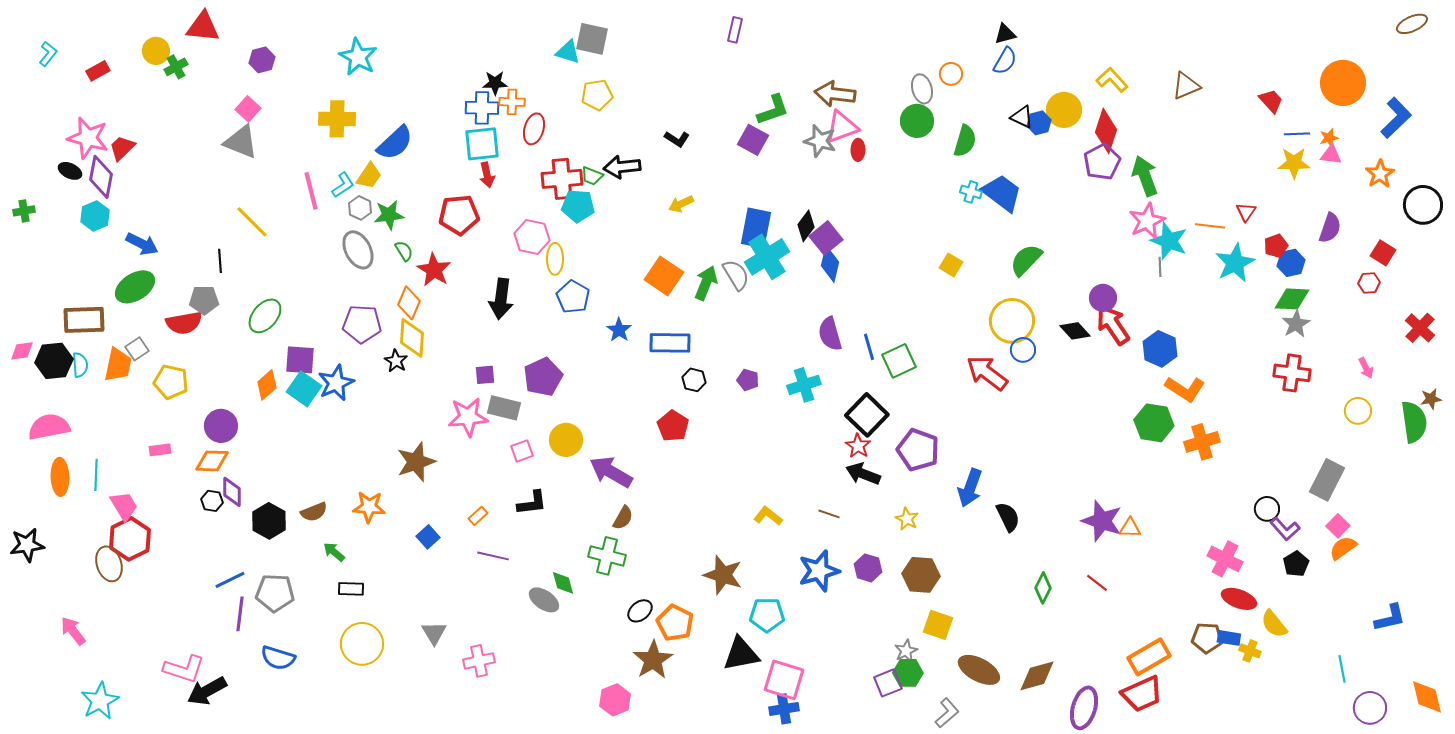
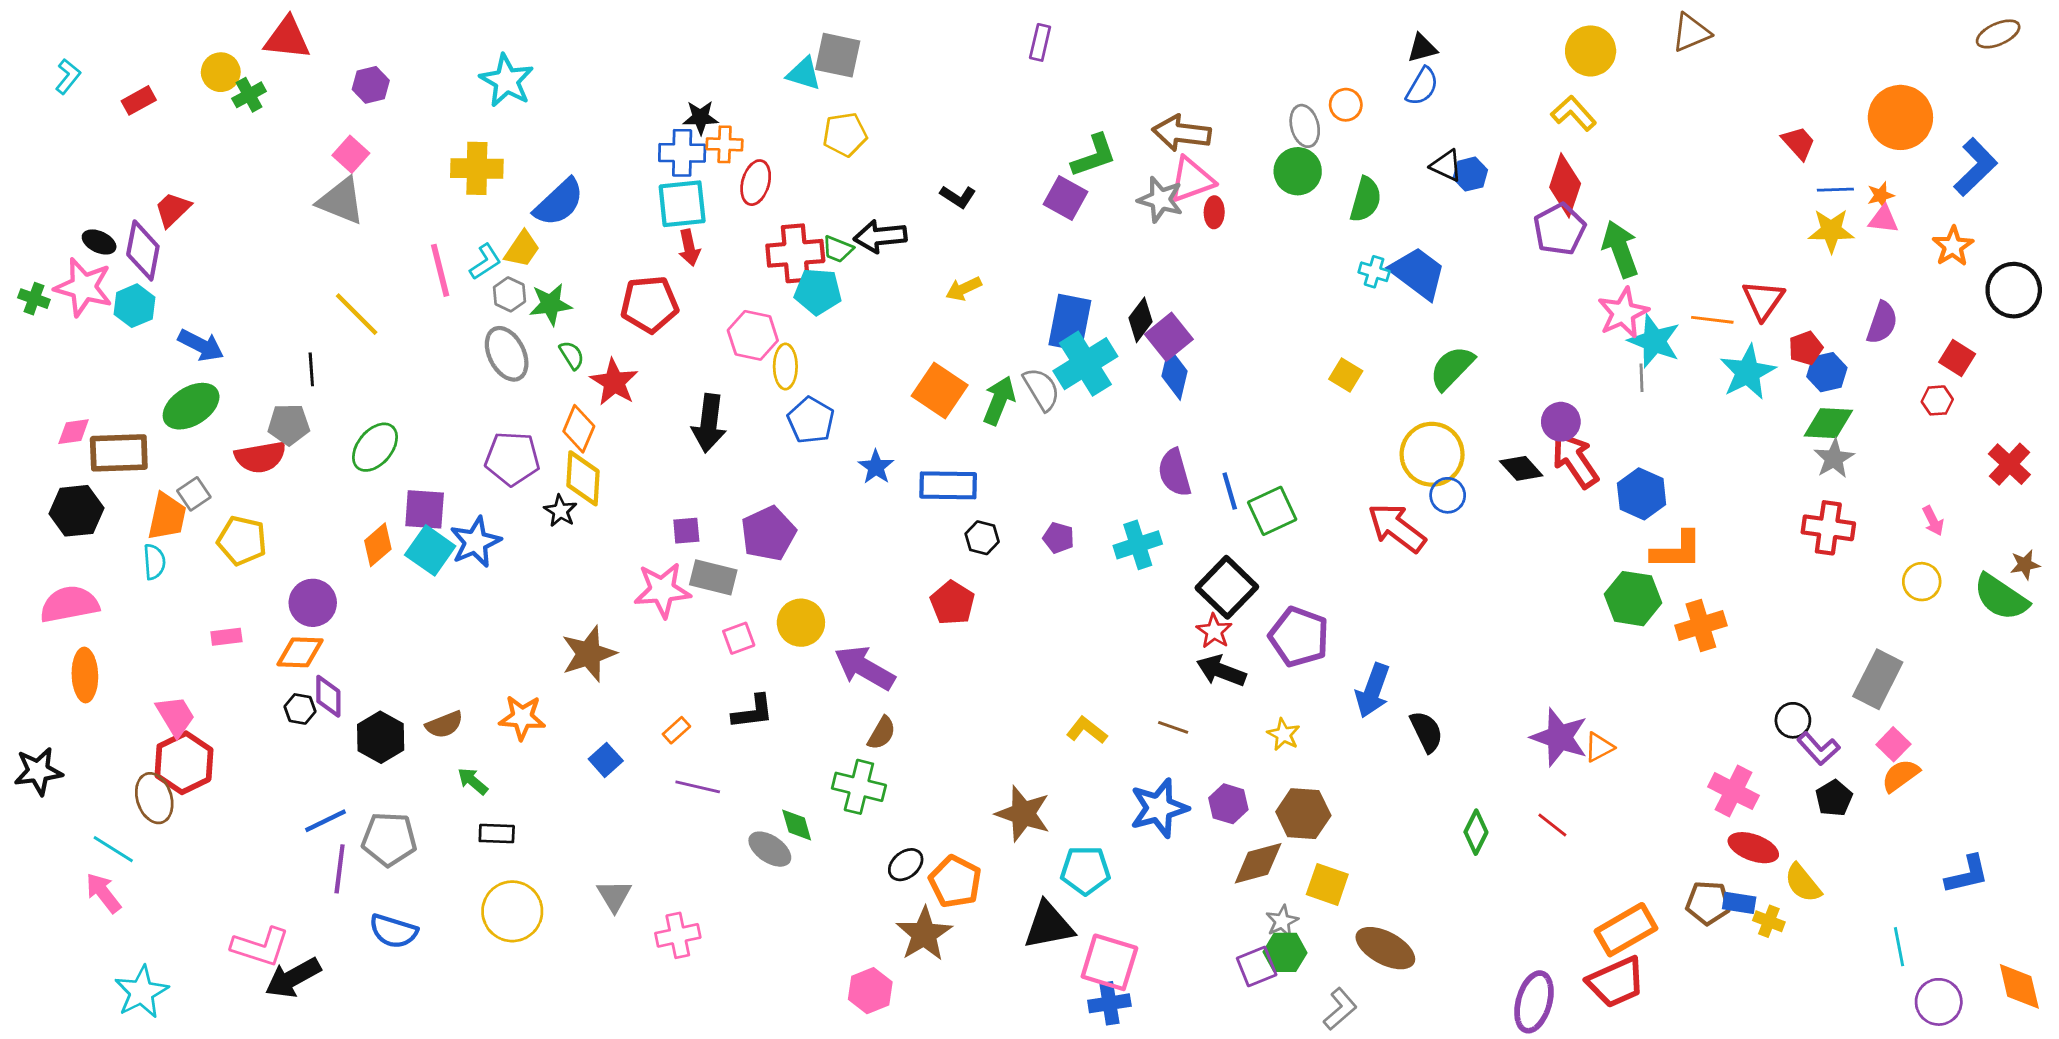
brown triangle: (1186, 86) -> (1691, 33), moved
yellow circle: (1064, 110) -> (1591, 51), moved
pink star: (88, 138) -> (83, 287), moved
green cross: (24, 211) -> (34, 299), turned 30
red triangle: (1246, 212) -> (1763, 300), size x1.5
pink diamond: (22, 351) -> (74, 432), moved
cyan semicircle: (80, 365) -> (154, 562), moved
orange L-shape: (1185, 389) -> (1677, 550), turned -33
green semicircle: (1414, 422) -> (2001, 597), turned 132
cyan line: (96, 475) -> (113, 849), moved, turned -60
orange triangle: (1130, 528) -> (1599, 747), turned -30
brown diamond: (1037, 676) -> (1258, 863), moved

